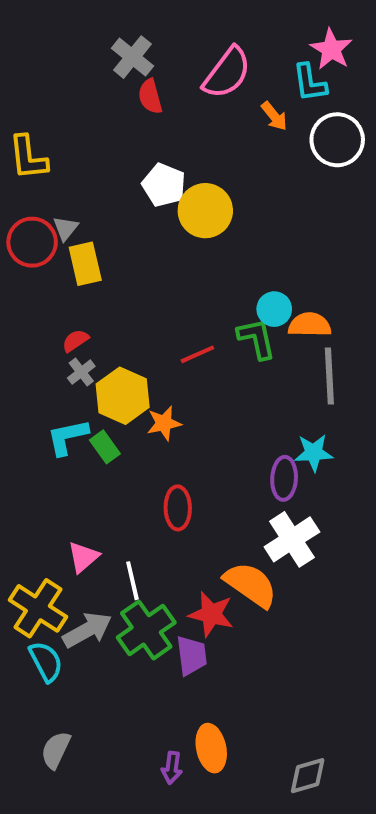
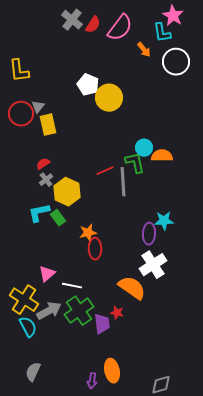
red semicircle: (150, 96) -> (93, 25), moved, turned -132
gray line: (329, 376) -> (123, 182), moved
orange star: (164, 423) -> (88, 233), moved
white line: (132, 581) -> (72, 286), turned -66
red star: (211, 614) -> (117, 313), moved, size x0.6

